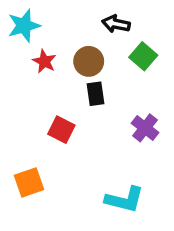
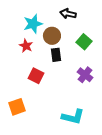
cyan star: (24, 26) -> (33, 24), moved
green square: (143, 56) -> (84, 42), moved
red star: (44, 61) -> (26, 46), moved

